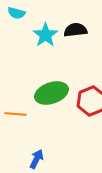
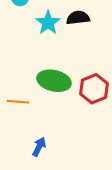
green ellipse: (51, 93) -> (54, 81), turned 32

